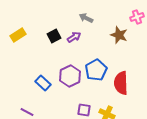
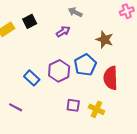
brown star: (119, 35) -> (105, 40), moved
black square: (54, 36) -> (30, 21), moved

